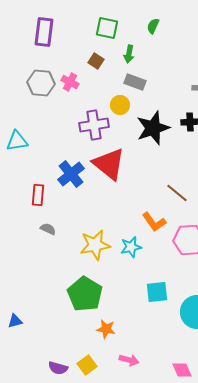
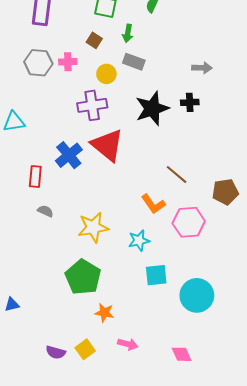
pink cross: (70, 82) -> (68, 62), turned -30
yellow circle: (120, 105) -> (106, 74), moved
cyan star: (131, 247) -> (139, 241), moved

